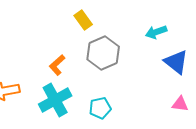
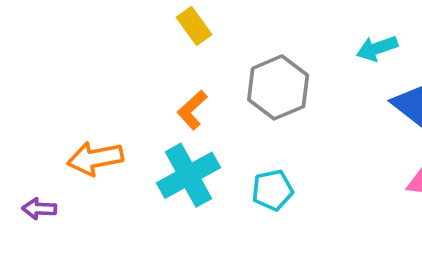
yellow rectangle: (83, 20) -> (194, 26), moved

